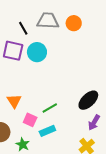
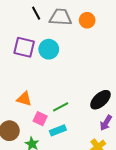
black line: (23, 28) -> (36, 13), moved
orange triangle: (14, 101) -> (24, 99), turned -42

